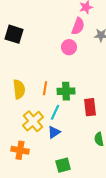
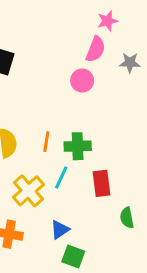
red rectangle: (90, 107) -> (102, 183), moved
blue triangle: (54, 132) -> (60, 230), moved
green square: (63, 165) -> (73, 256), turned 35

